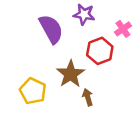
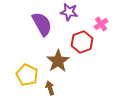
brown arrow: (88, 97) -> (50, 88), moved

